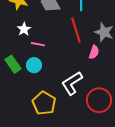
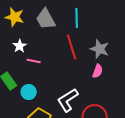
pink semicircle: (94, 52) -> (98, 71), moved
cyan circle: (34, 65) -> (29, 92), moved

